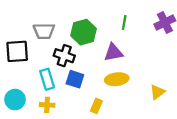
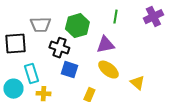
cyan rectangle: (47, 79) -> (31, 74), moved
yellow ellipse: (117, 79) -> (108, 70), turned 45
yellow triangle: (157, 92) -> (137, 83), moved, turned -42

